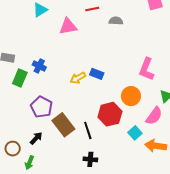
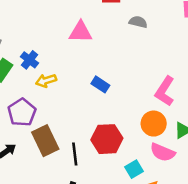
pink triangle: (68, 26) -> (81, 32), moved
yellow arrow: (78, 78) -> (46, 81), moved
orange circle: (131, 96) -> (154, 124), moved
pink semicircle: (154, 116) -> (163, 152), turned 66

